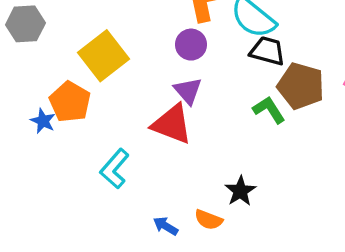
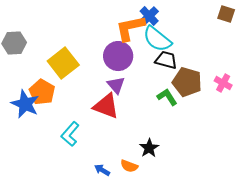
purple circle: (191, 45) -> (118, 56), size x1.5
blue star: (43, 121) -> (25, 104), size x1.8

